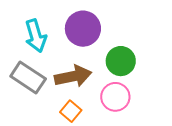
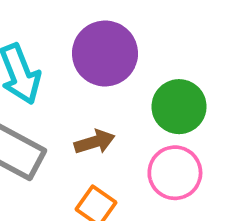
brown arrow: (73, 76) -> (95, 142), size x0.6

